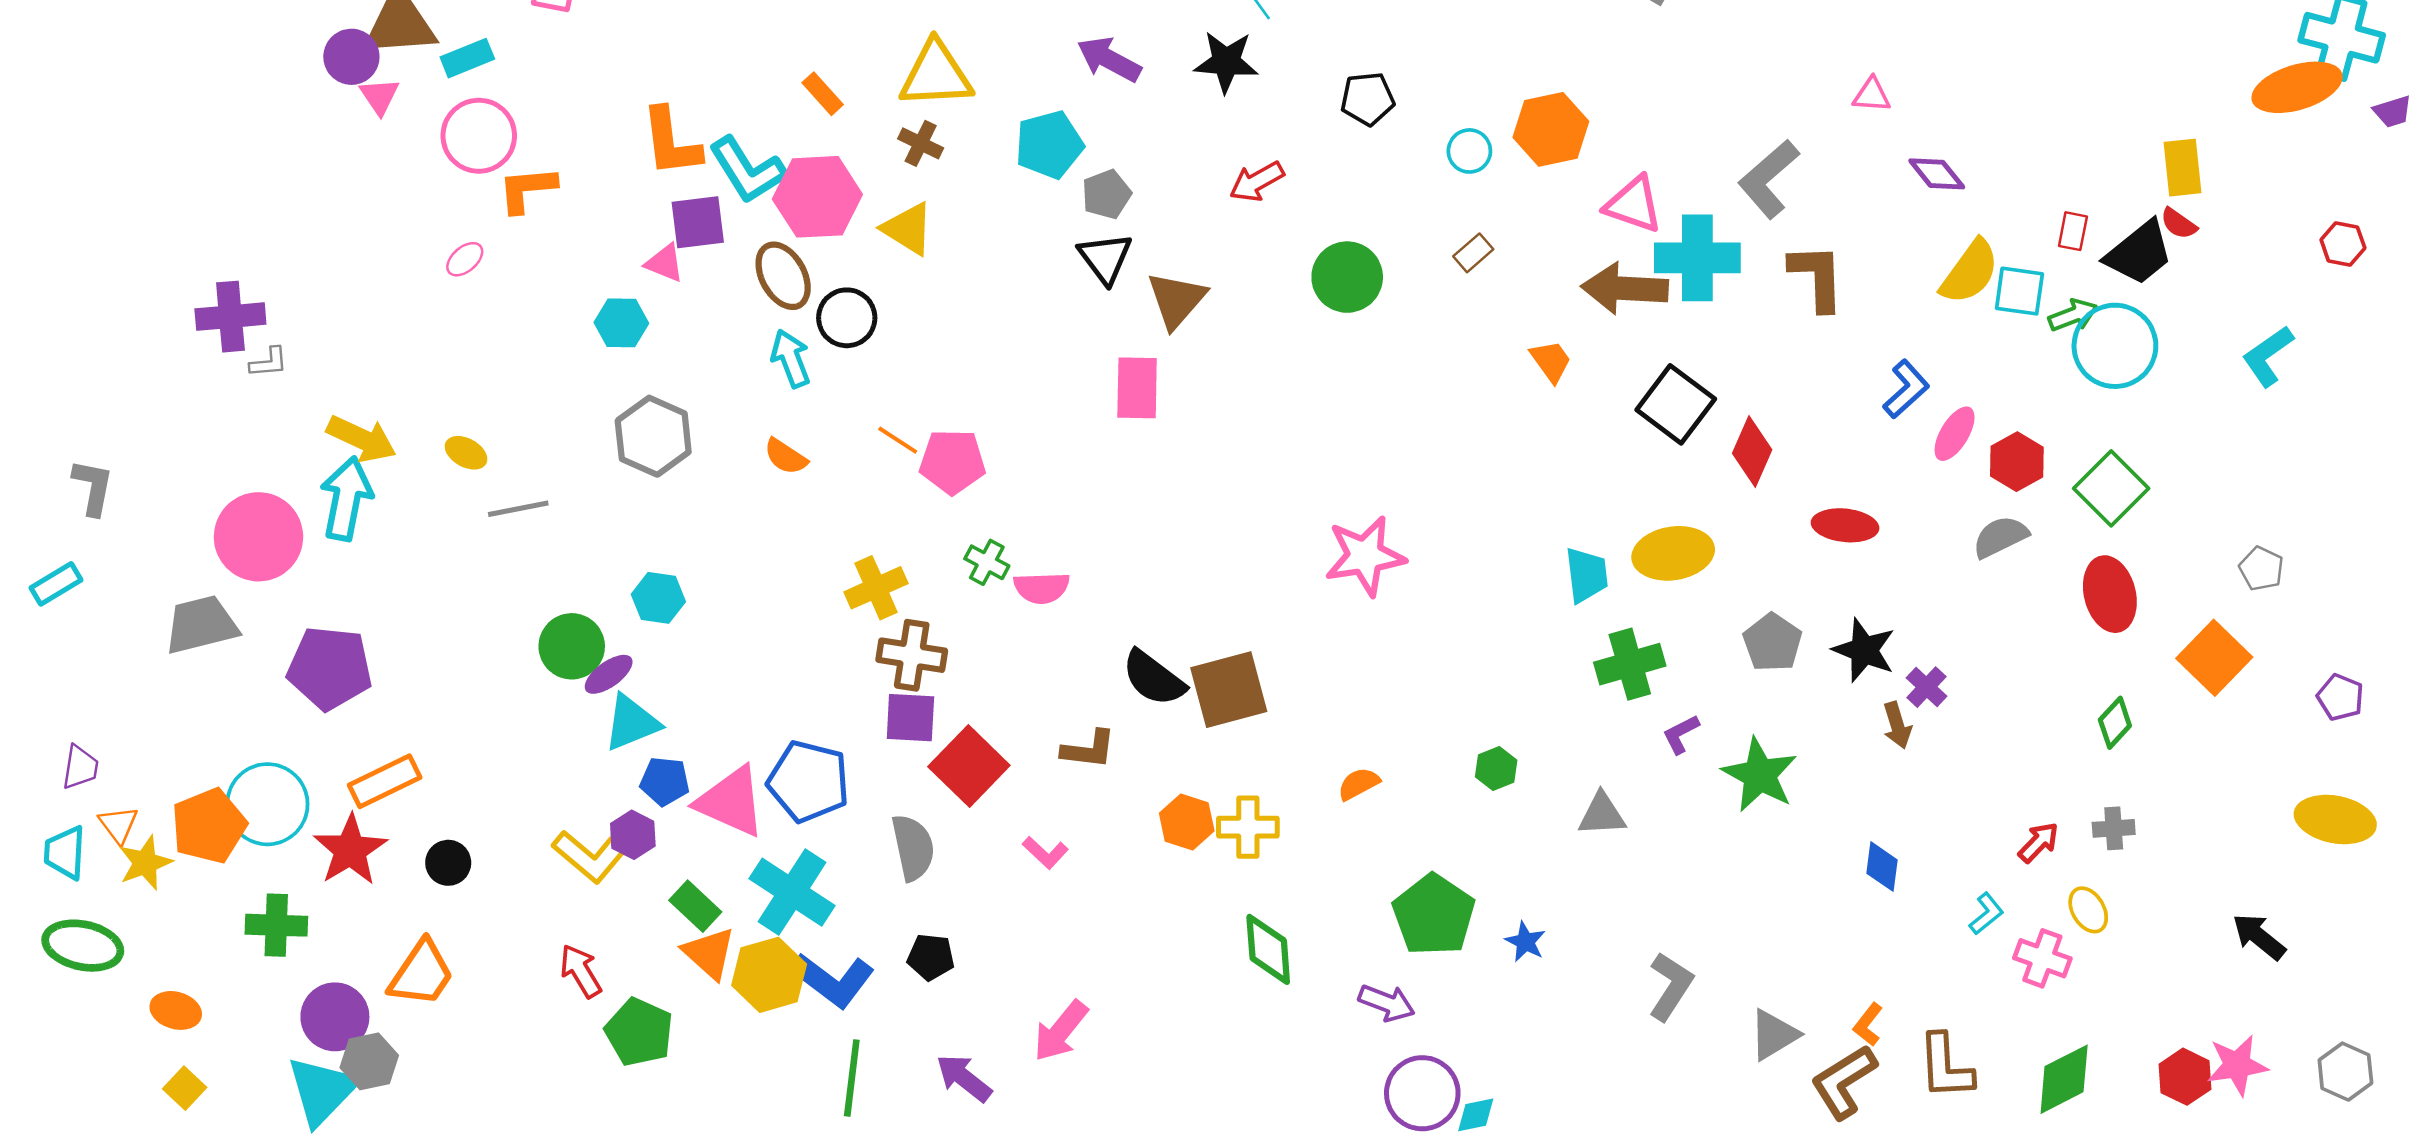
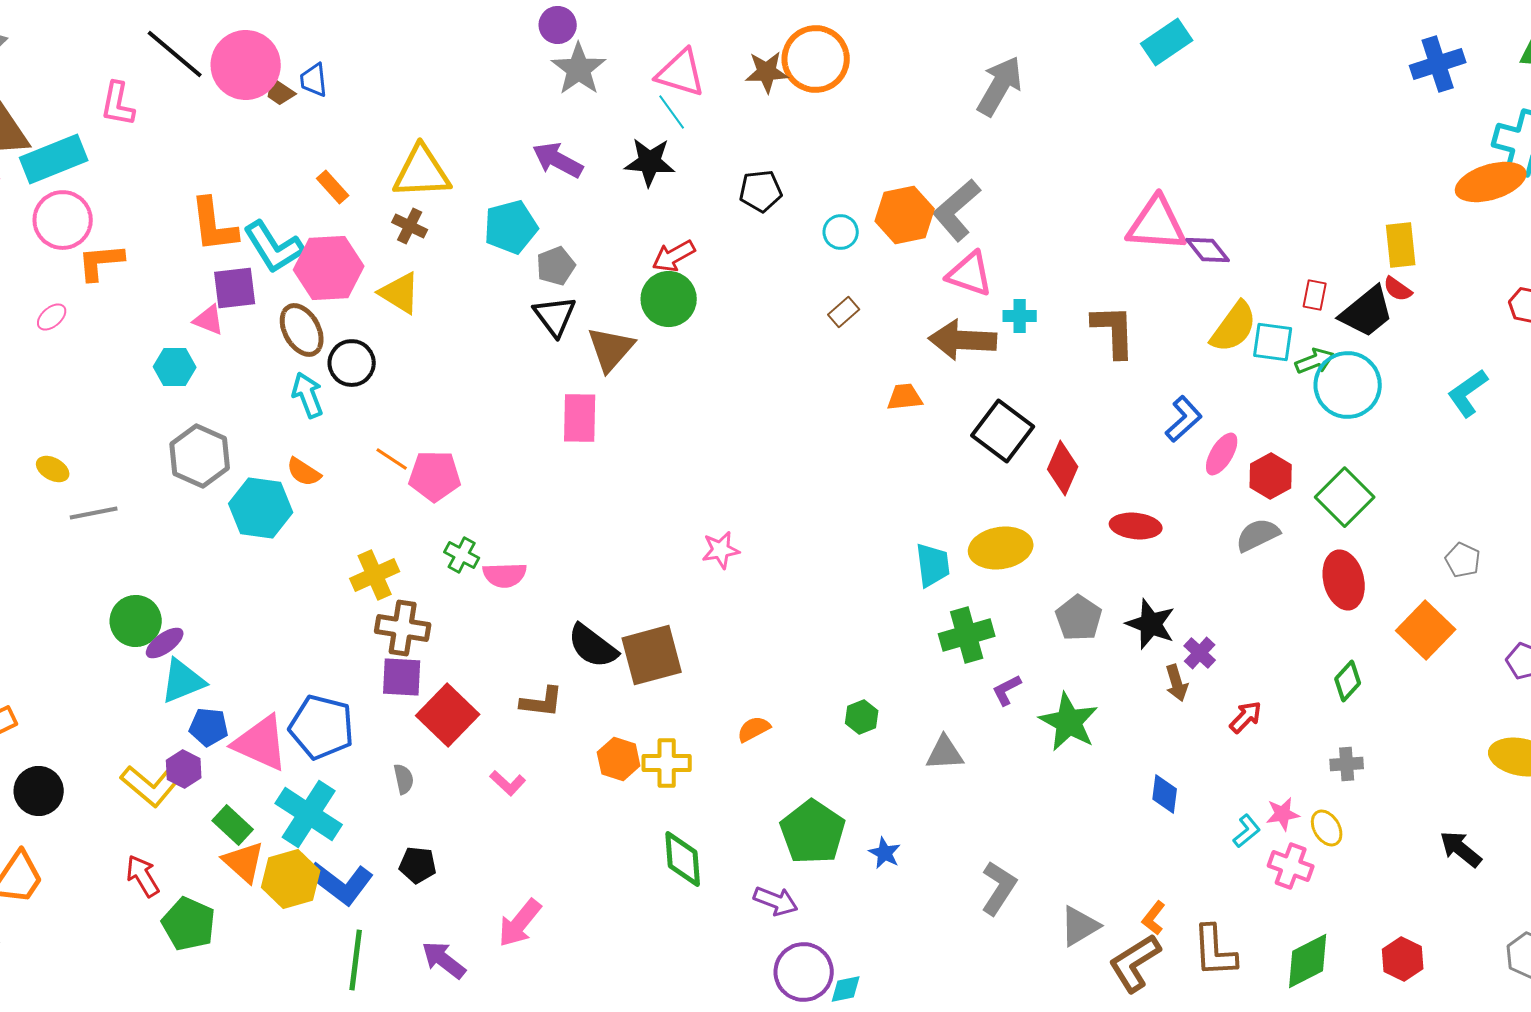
cyan rectangle: (467, 58) -> (54, 159), size x1.6
pink triangle: (1872, 95) -> (1157, 224), moved, size x2.0
gray L-shape: (1769, 179) -> (957, 210), moved
cyan cross: (1697, 258) -> (1020, 316), size x0.5
green circle: (1347, 277) -> (669, 299), moved
orange trapezoid: (1551, 361) -> (905, 397), turned -60
pink star: (1365, 556) -> (721, 550), moved, size x0.6
cyan hexagon: (658, 598) -> (261, 508), moved, size x1.5
red arrow: (2039, 842) -> (1246, 717), moved
gray semicircle: (913, 847) -> (404, 779), size x0.6
black circle: (448, 863) -> (39, 791), size x1.4
pink star: (2237, 1065) -> (1283, 814), moved, size x0.7

